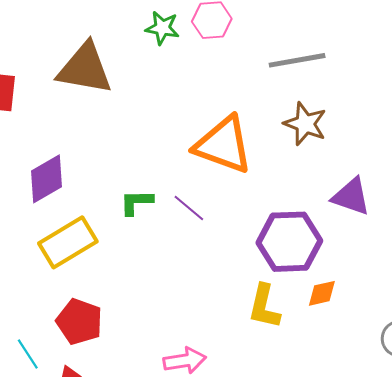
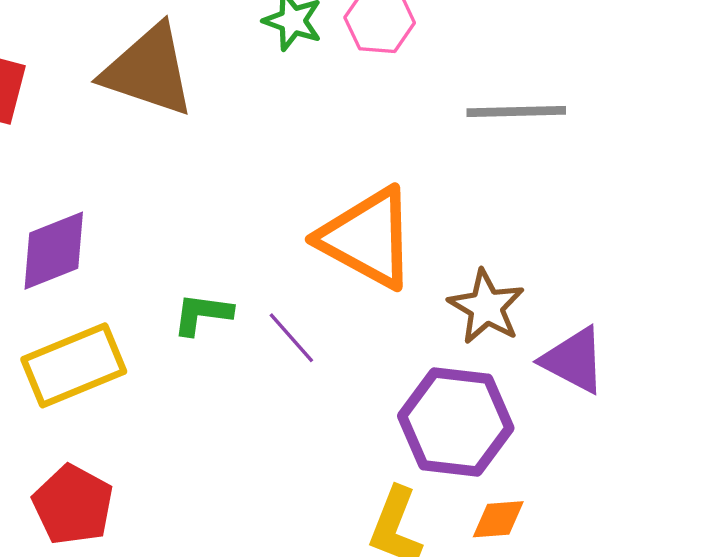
brown star: (305, 124) -> (486, 307), moved

